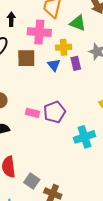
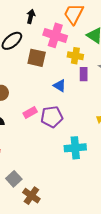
blue triangle: (54, 65) -> (60, 86), moved, turned -32
pink rectangle: (32, 113) -> (30, 112), turned -56

